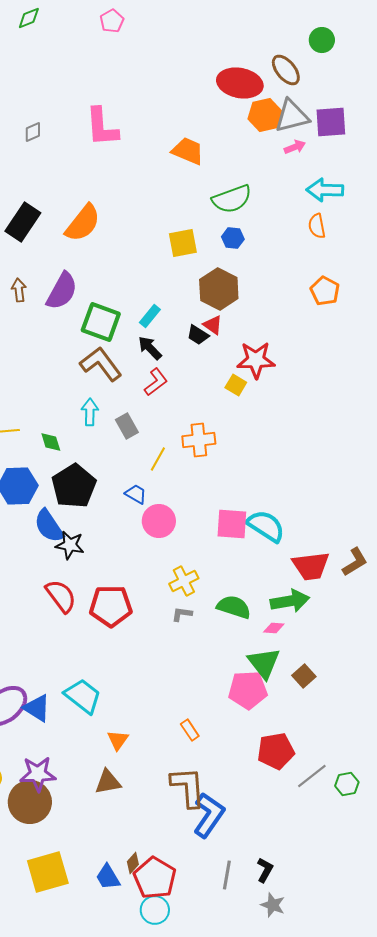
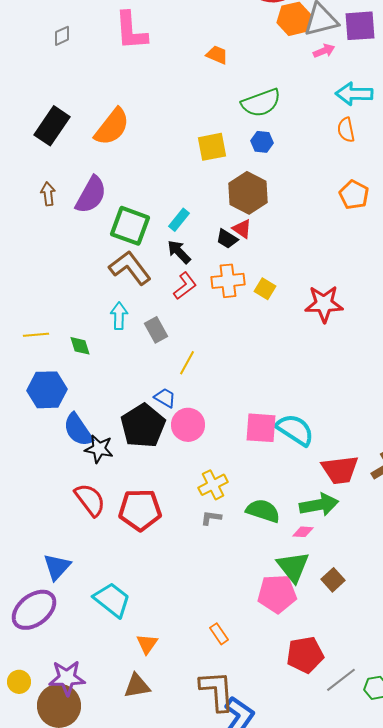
orange trapezoid: (188, 151) -> (217, 55), size x0.7
red star: (256, 360) -> (324, 304), moved
orange cross: (199, 440) -> (228, 281), moved
black pentagon: (74, 486) -> (143, 426), moved
blue triangle: (37, 708) -> (57, 567), moved, turned 40

